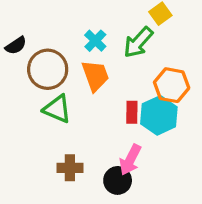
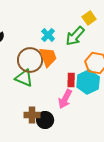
brown circle: (48, 69) -> (30, 60), moved
pink arrow: (130, 160) -> (65, 99), moved
black circle: (118, 180) -> (45, 120), moved

